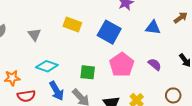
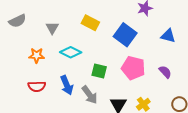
pink pentagon: (122, 65) -> (133, 68), turned -30
cyan diamond: (47, 66) -> (71, 52), moved
orange star: (12, 78) -> (37, 55), moved

